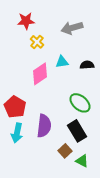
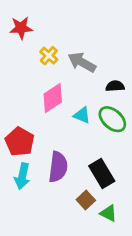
red star: (26, 21) -> (21, 28), moved
gray arrow: (72, 28) -> (82, 62), moved, turned 45
cyan triangle: (62, 62) -> (82, 115), moved, turned 32
green ellipse: (80, 103) -> (112, 119), moved

